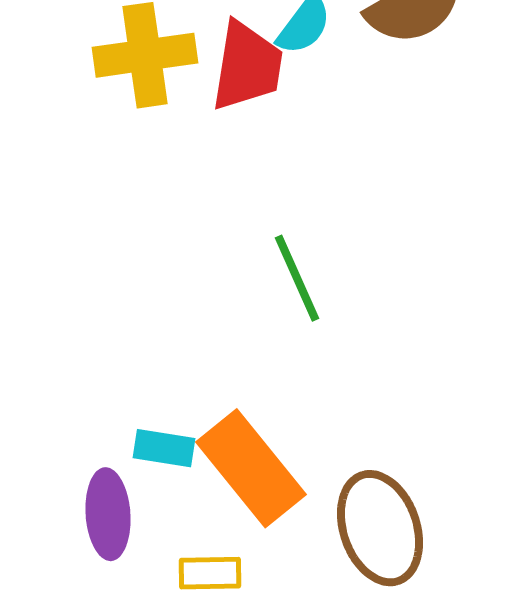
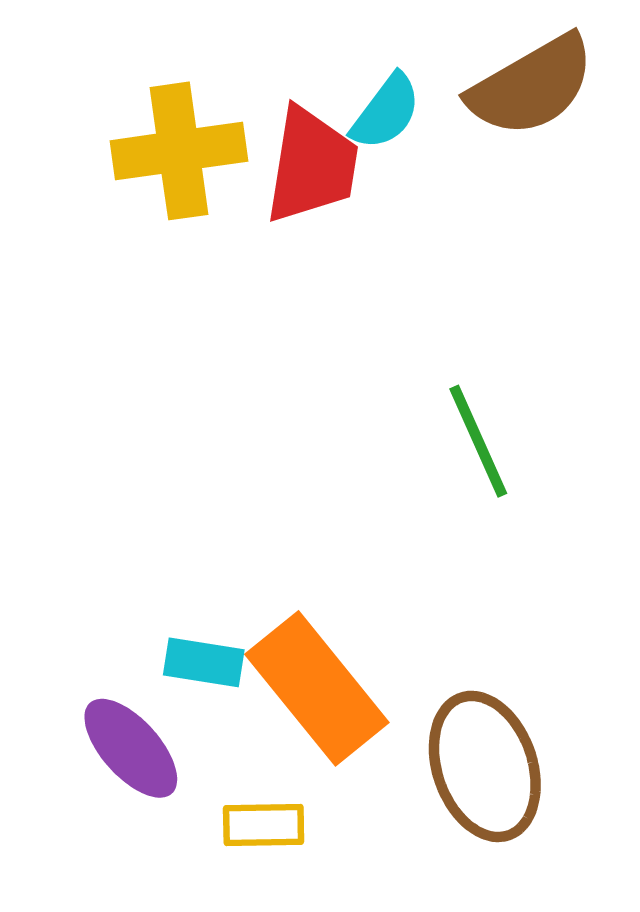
green line: (297, 278) -> (478, 441), moved
purple ellipse: (108, 514) -> (131, 748), turned -38

